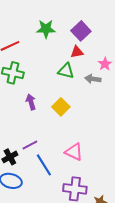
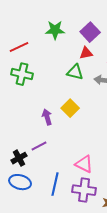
purple arrow: (31, 102) -> (47, 117), moved
pink triangle: (74, 152) -> (84, 164), moved
blue line: (44, 165) -> (55, 184), moved, turned 45

